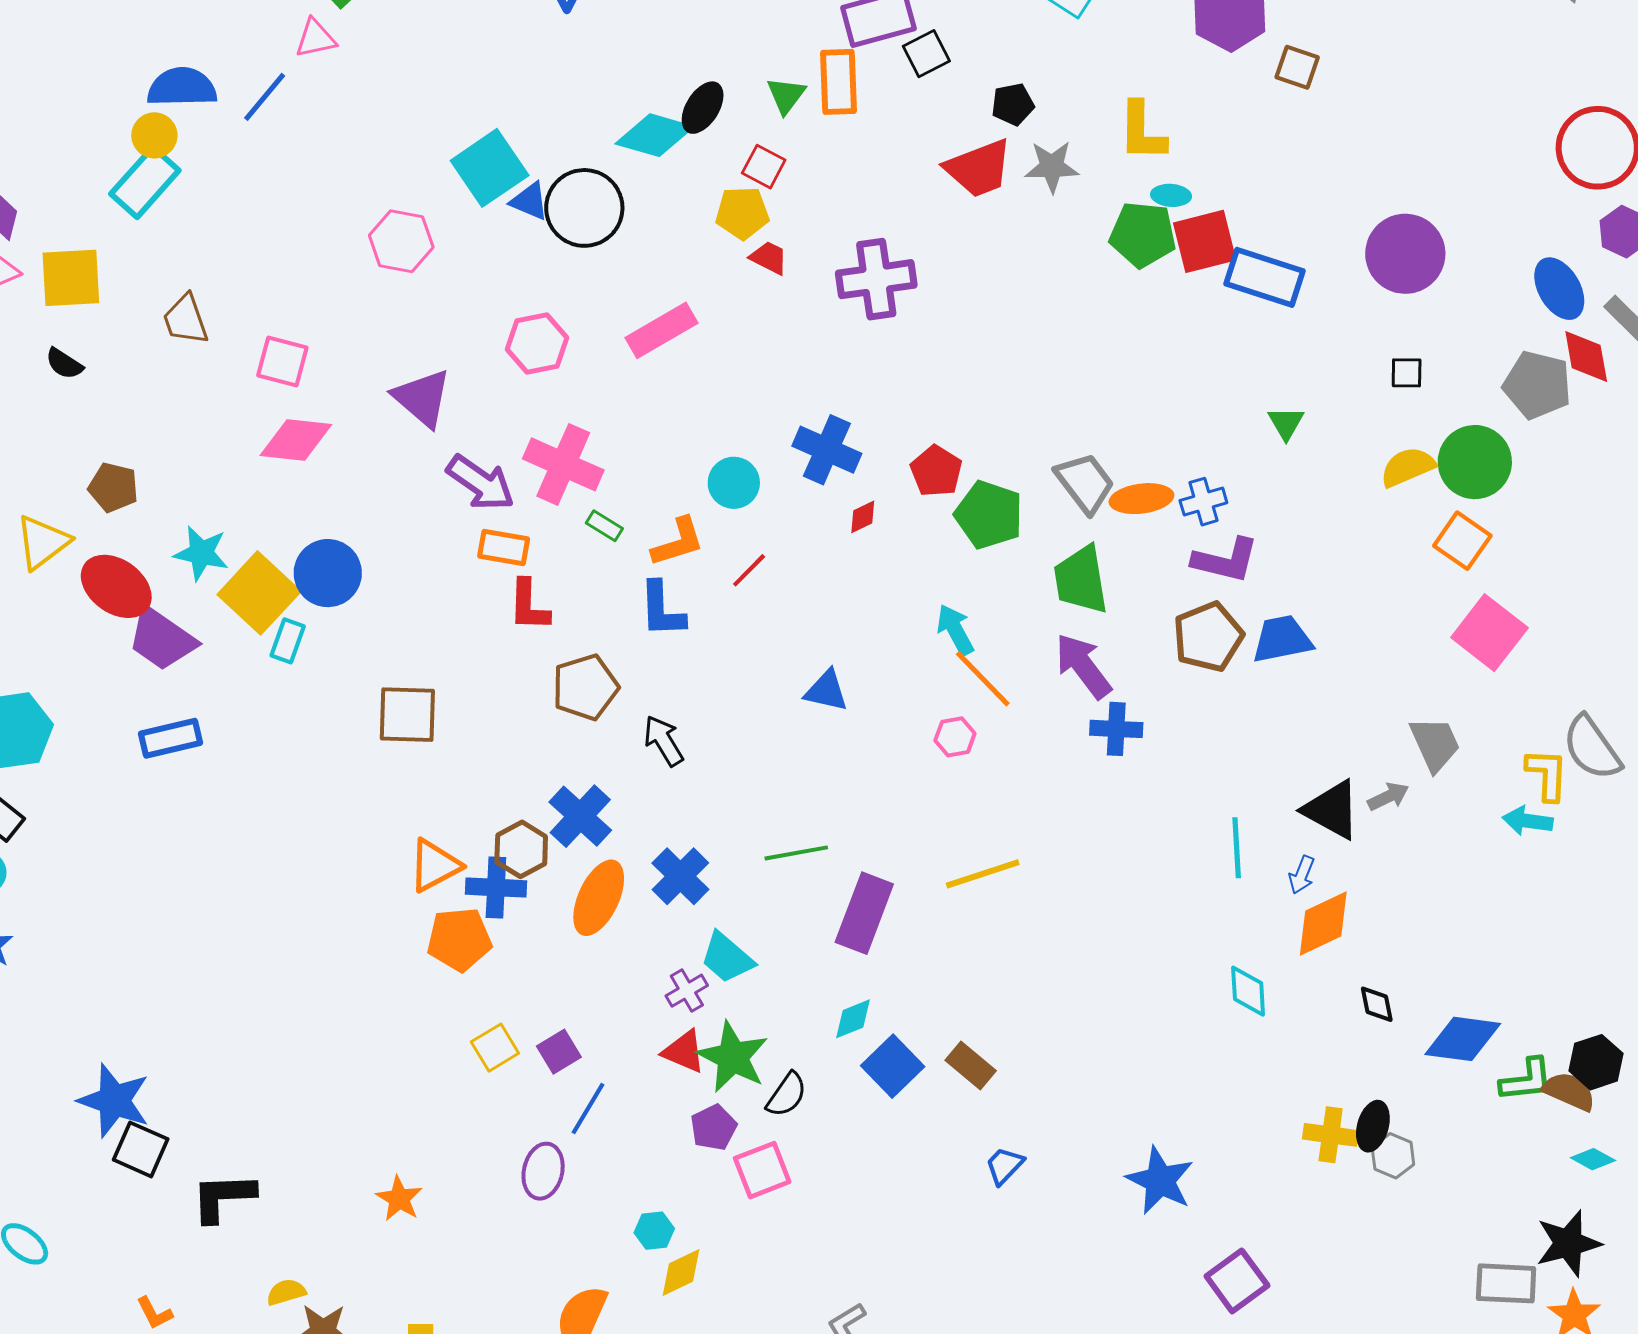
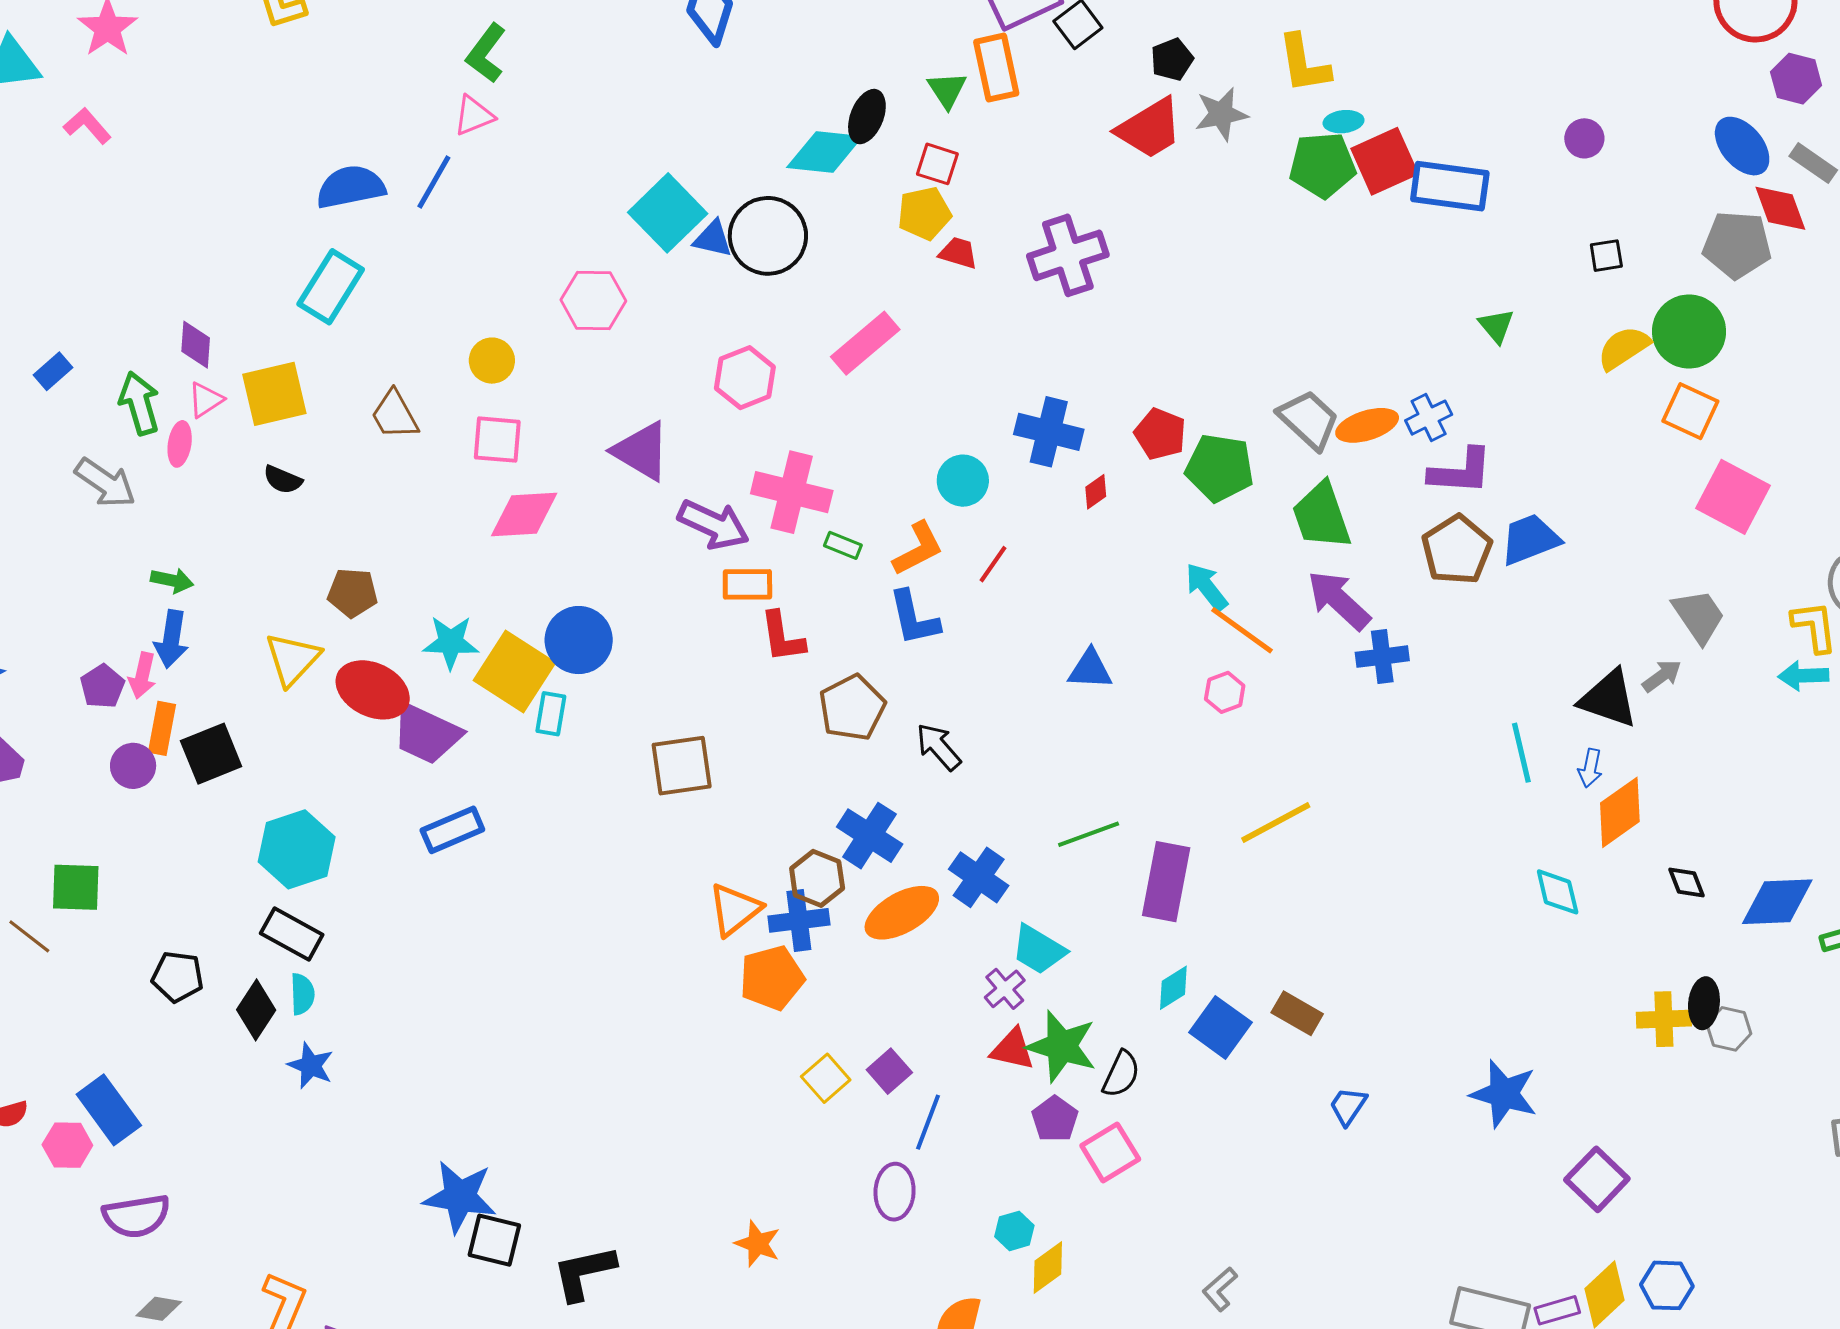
yellow circle: (154, 135) -> (492, 361), moved
purple circle: (1405, 254) -> (1584, 138), size x0.5
orange ellipse: (599, 898) -> (902, 913), turned 46

